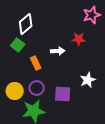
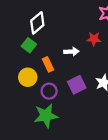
yellow circle: (15, 91) -> (28, 77), moved
purple square: (63, 94) -> (77, 85), moved, turned -30

